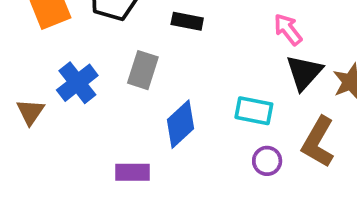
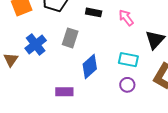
pink arrow: (288, 29) -> (126, 18), moved
purple circle: (267, 161) -> (127, 85), moved

